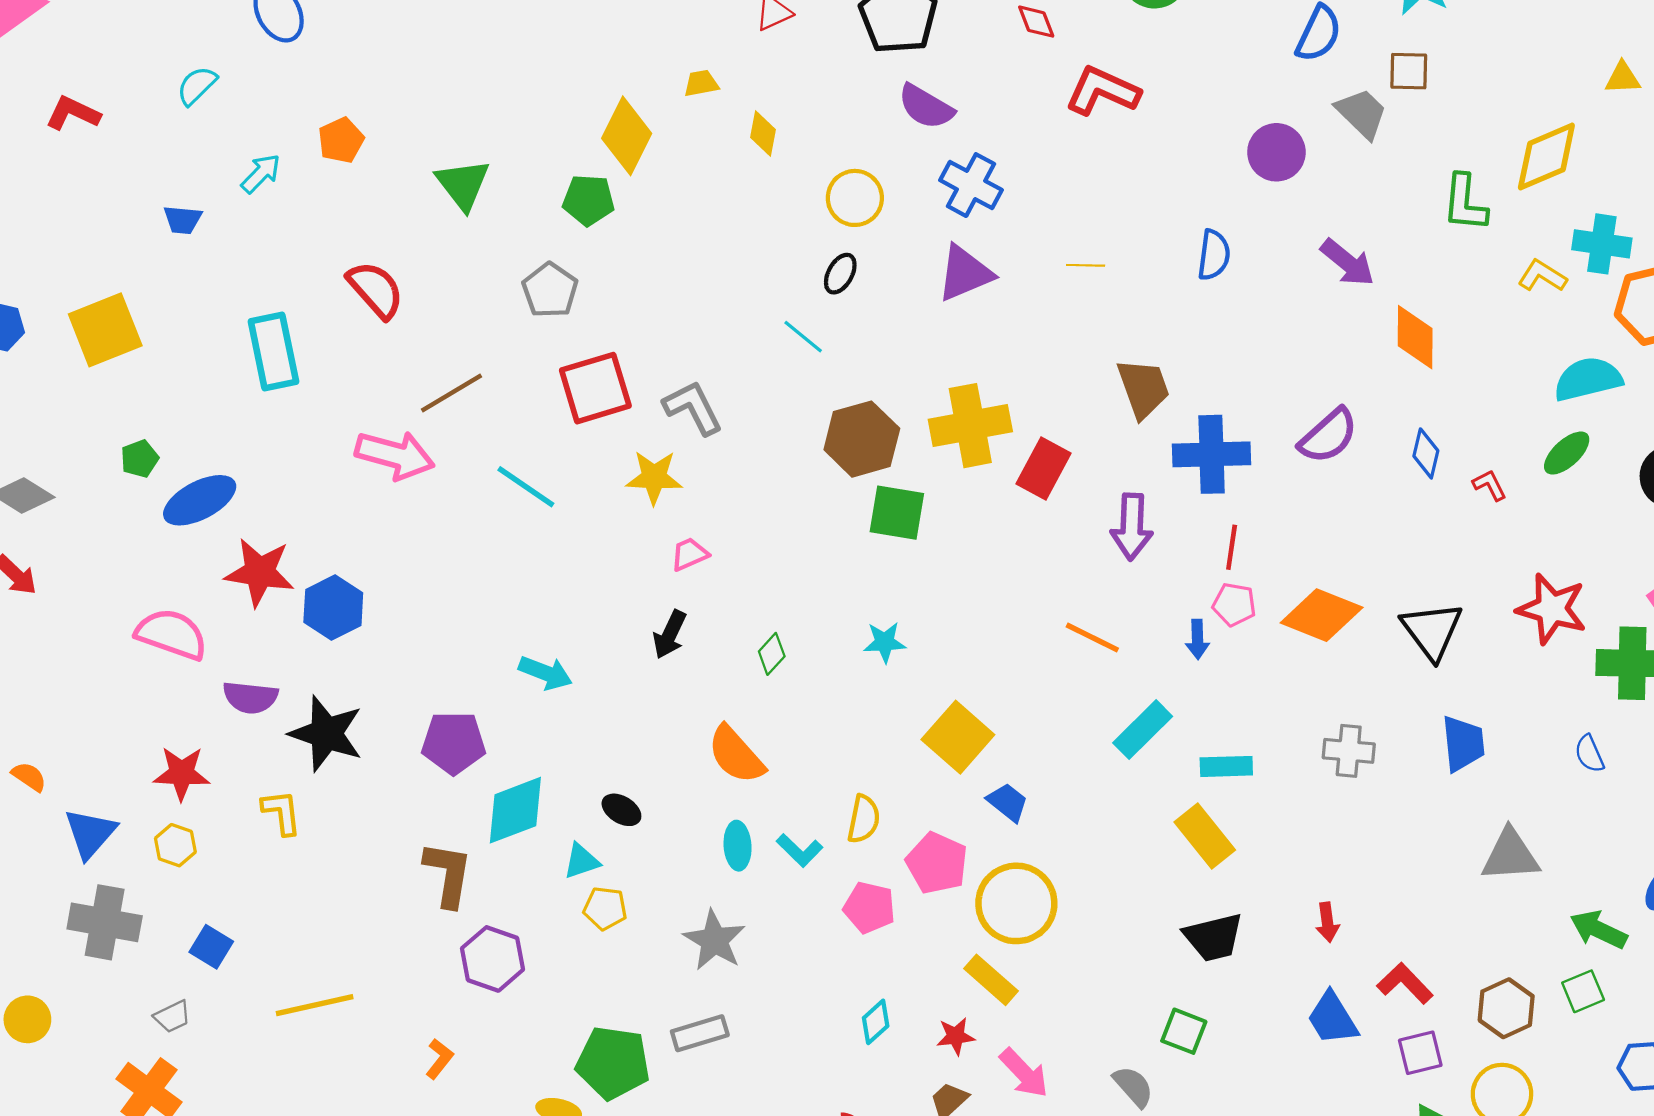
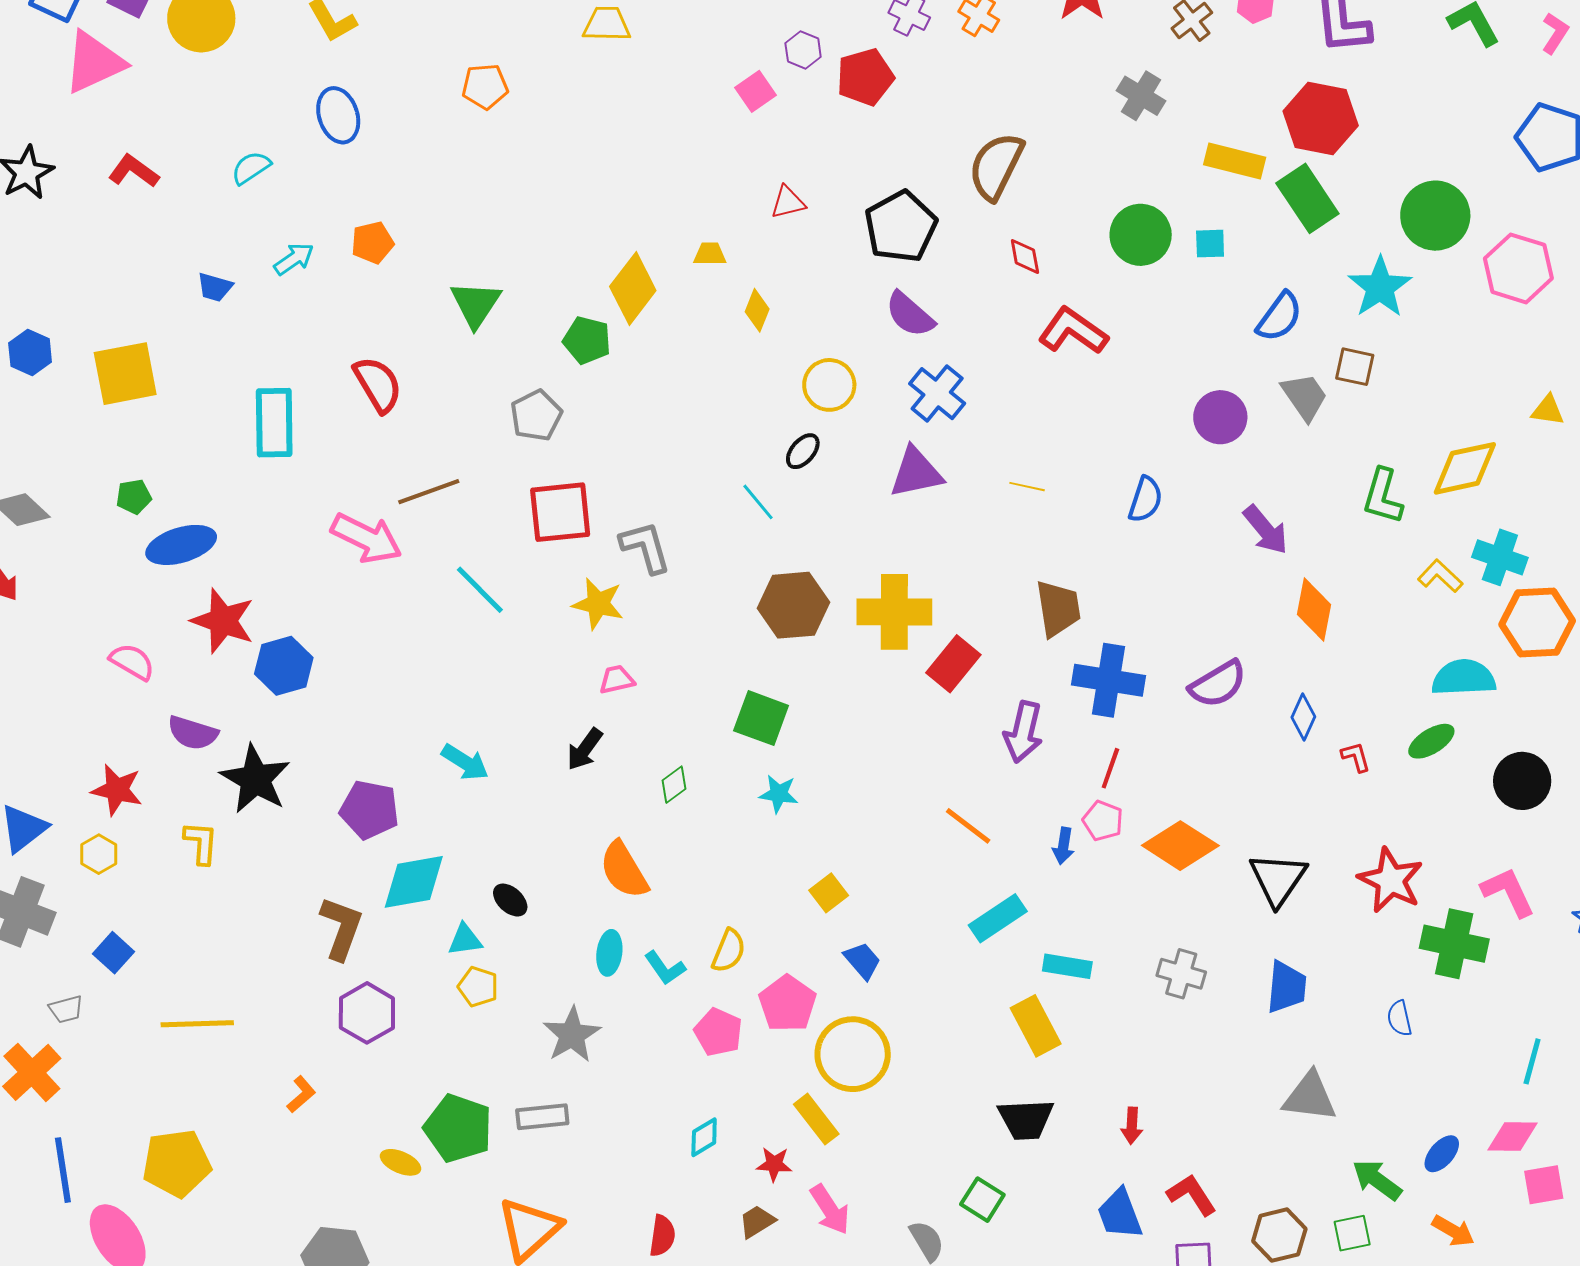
green square: (897, 513) -> (761, 718), moved
pink semicircle: (171, 634) -> (132, 662), size x0.7
yellow square: (958, 737) -> (829, 893), size x0.6

